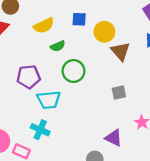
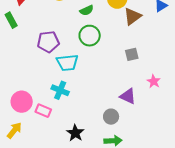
green semicircle: (58, 46) -> (87, 10), moved
brown triangle: (120, 51) -> (132, 16), turned 36

